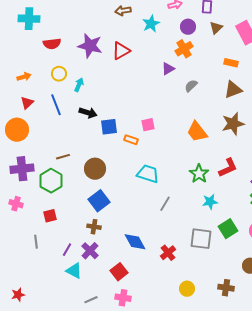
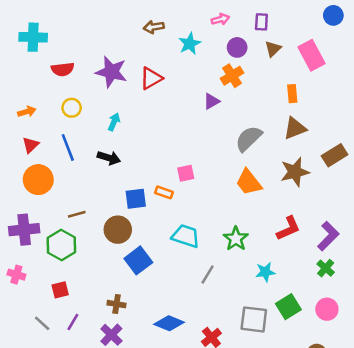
orange rectangle: (231, 63) -> (292, 94), turned 72
cyan arrow: (79, 85) -> (114, 122), moved
gray semicircle: (191, 86) -> (249, 139), moved, size x1.6
blue square: (109, 127) -> (136, 199), moved
orange circle: (17, 130) -> (38, 180), moved
green star: (199, 174) -> (236, 239), moved
blue square: (99, 201) -> (138, 260), moved
gray line: (36, 242) -> (42, 323), turned -40
blue diamond: (135, 242) -> (169, 323), turned -40
purple line: (67, 250) -> (73, 322), moved

